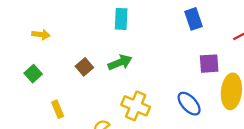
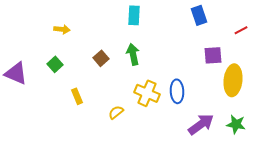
green arrow: (120, 62) -> (133, 54), turned -80
blue ellipse: (189, 104) -> (177, 91), moved, turned 40

